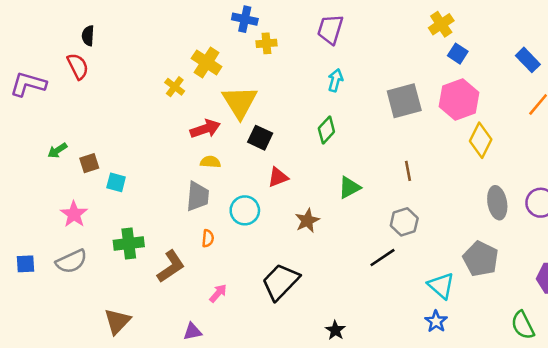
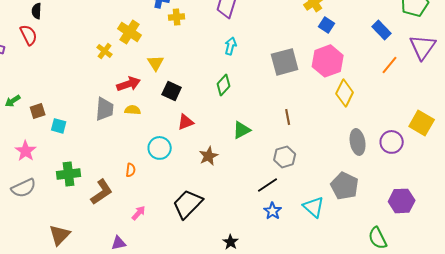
yellow triangle: (240, 102) -> (156, 63), size x0.6
gray trapezoid: (198, 196) -> (105, 109), moved
blue star: (436, 321) -> (273, 211), moved

